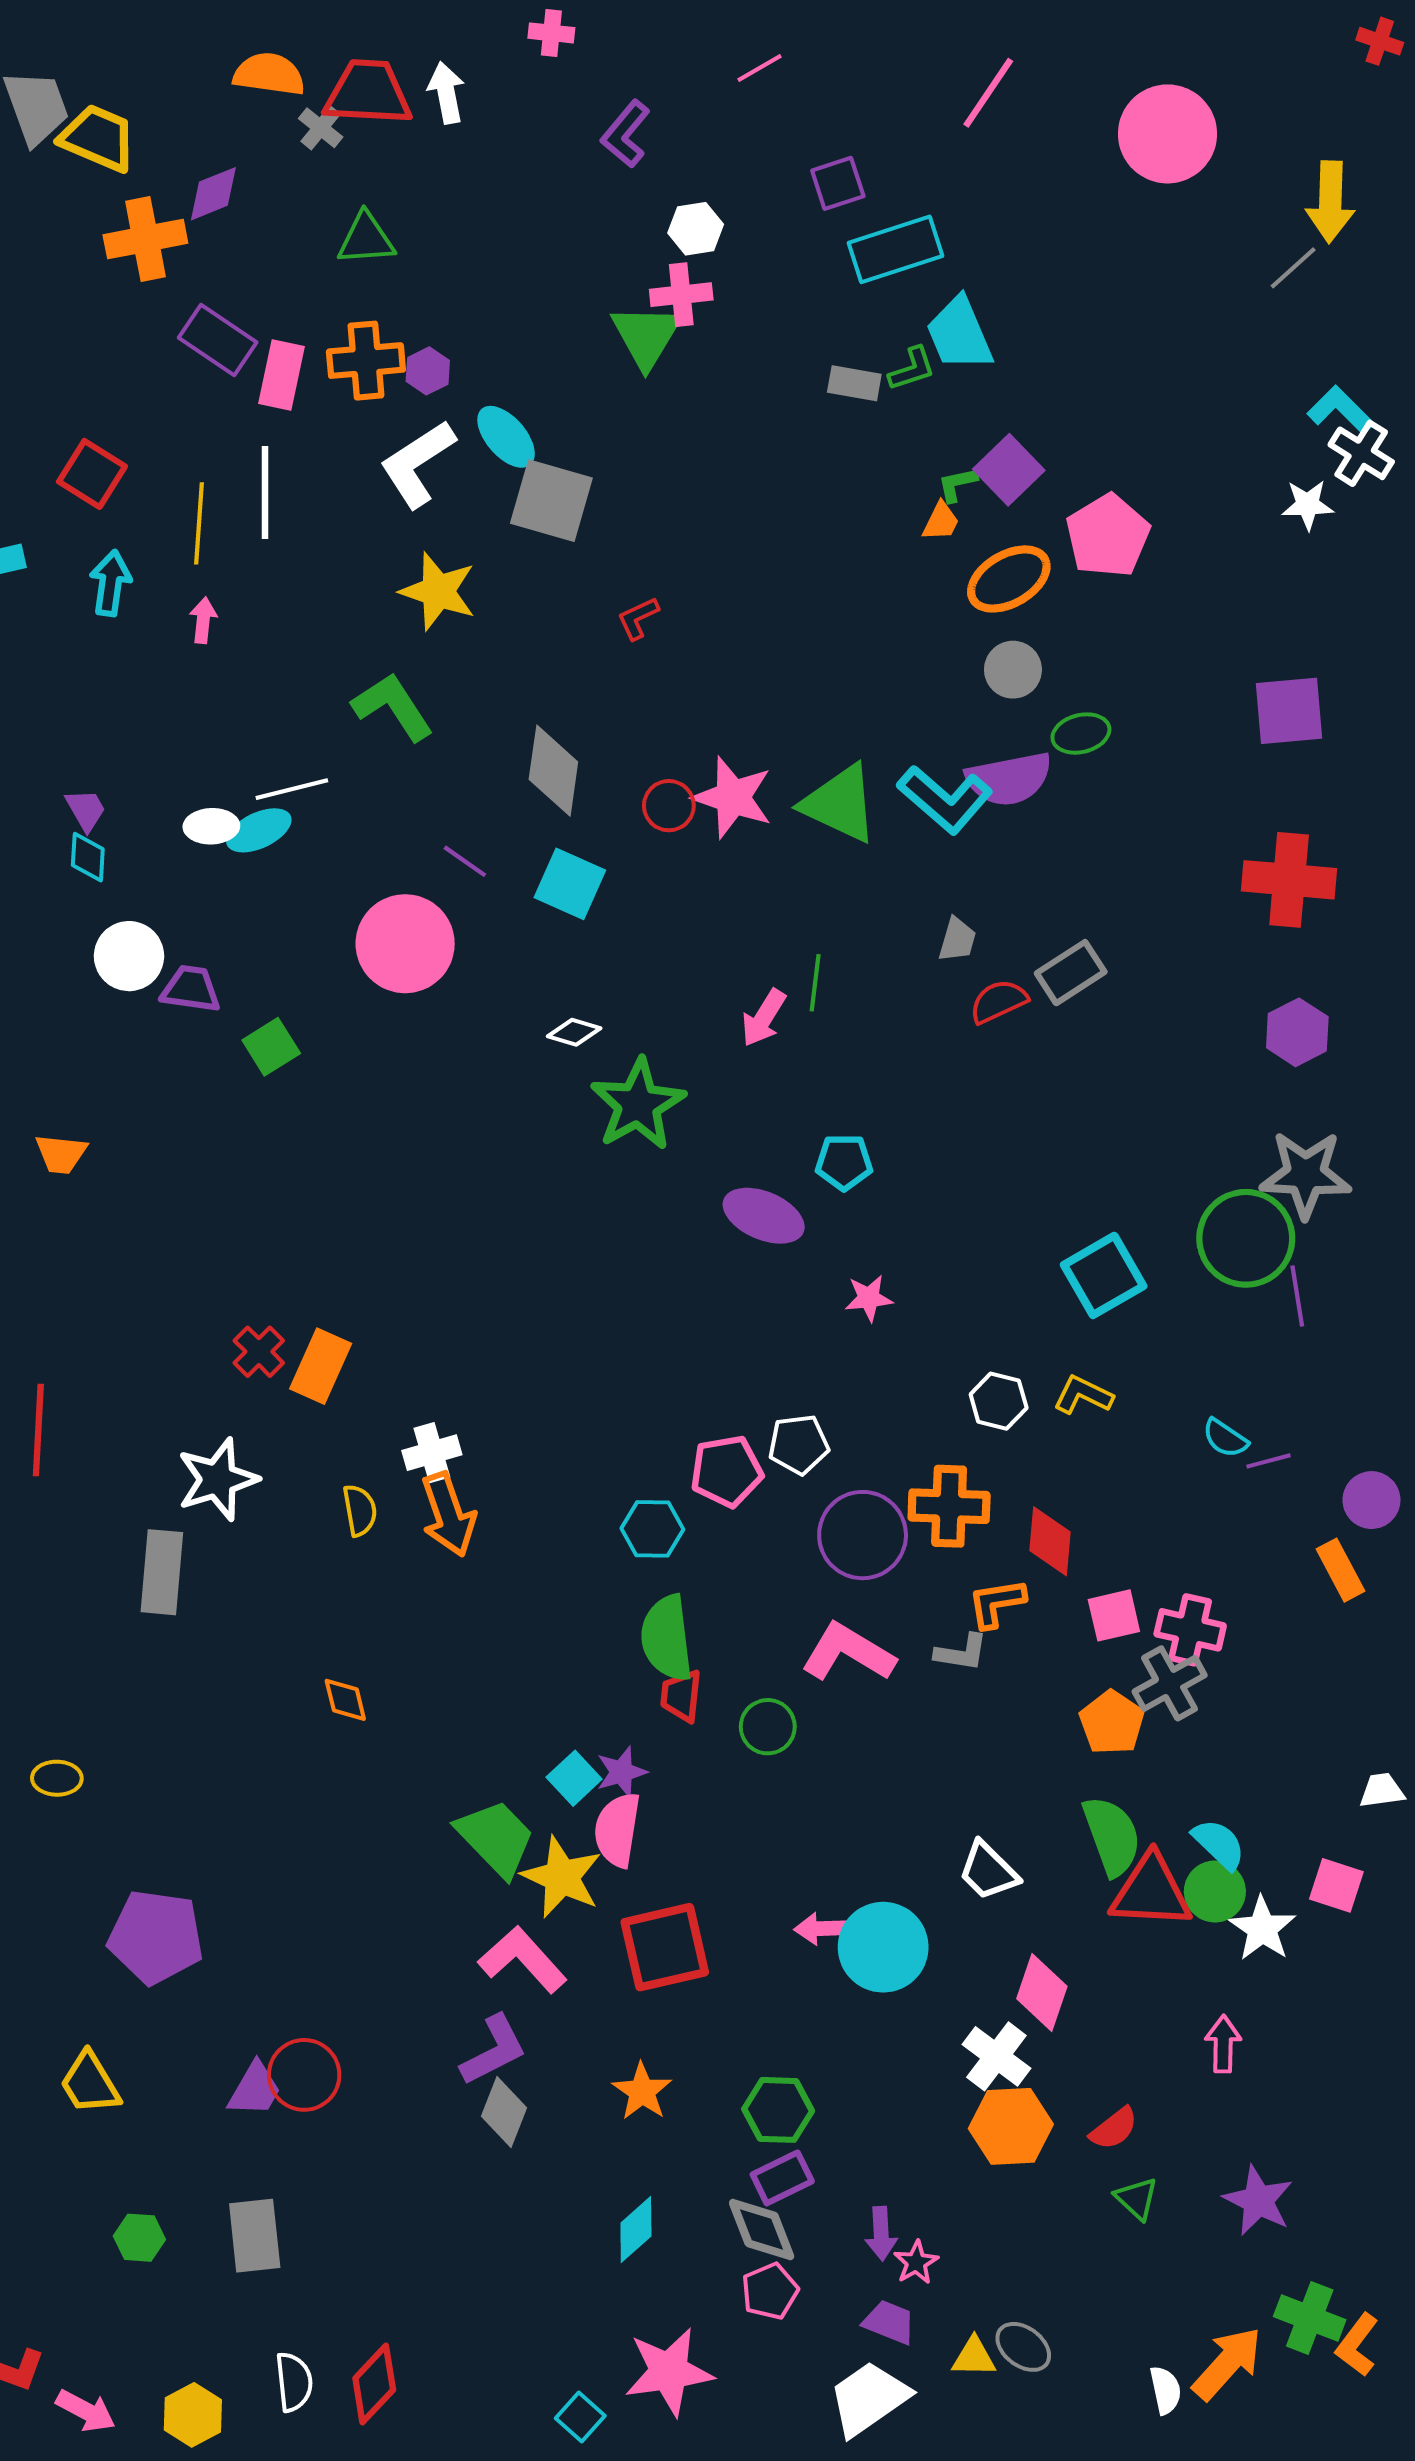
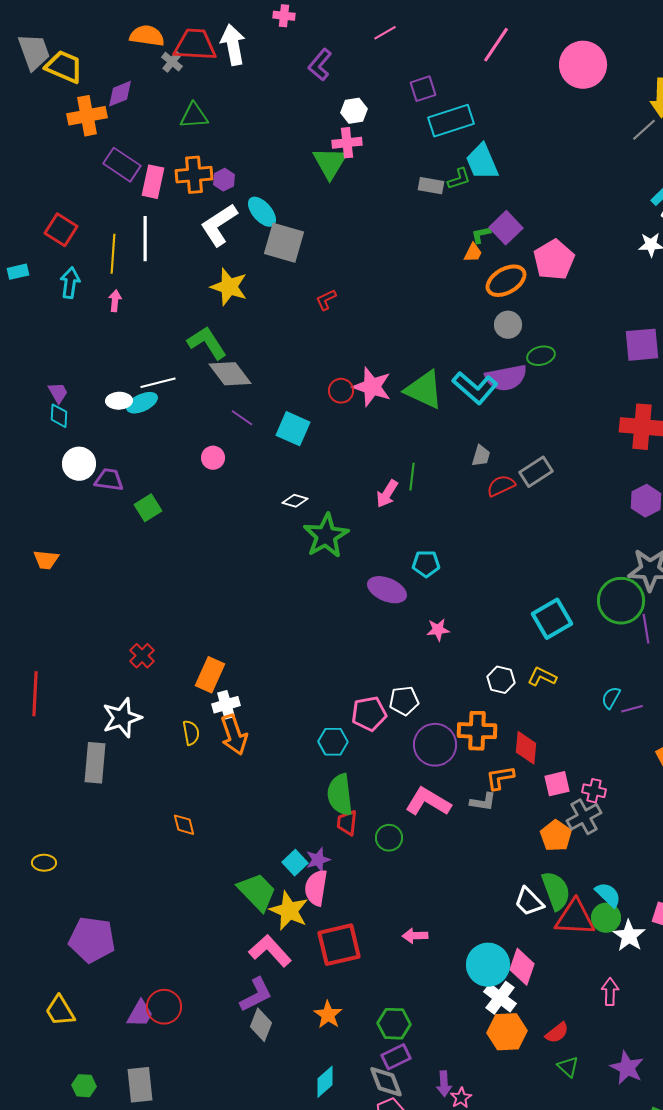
white arrow: (446, 93) -> (233, 45), size x1.4
gray diamond: (553, 771) -> (230, 374), moved, turned -45
pink circle: (405, 944) -> (213, 458), size x0.5
orange rectangle: (321, 1366) -> (210, 675), moved
cyan semicircle: (1225, 1438) -> (611, 698), turned 85
pink cross: (1190, 1630) -> (594, 791), size x0.7
white trapezoid: (988, 1871) -> (529, 902), moved
cyan circle: (883, 1947) -> (488, 965), moved

